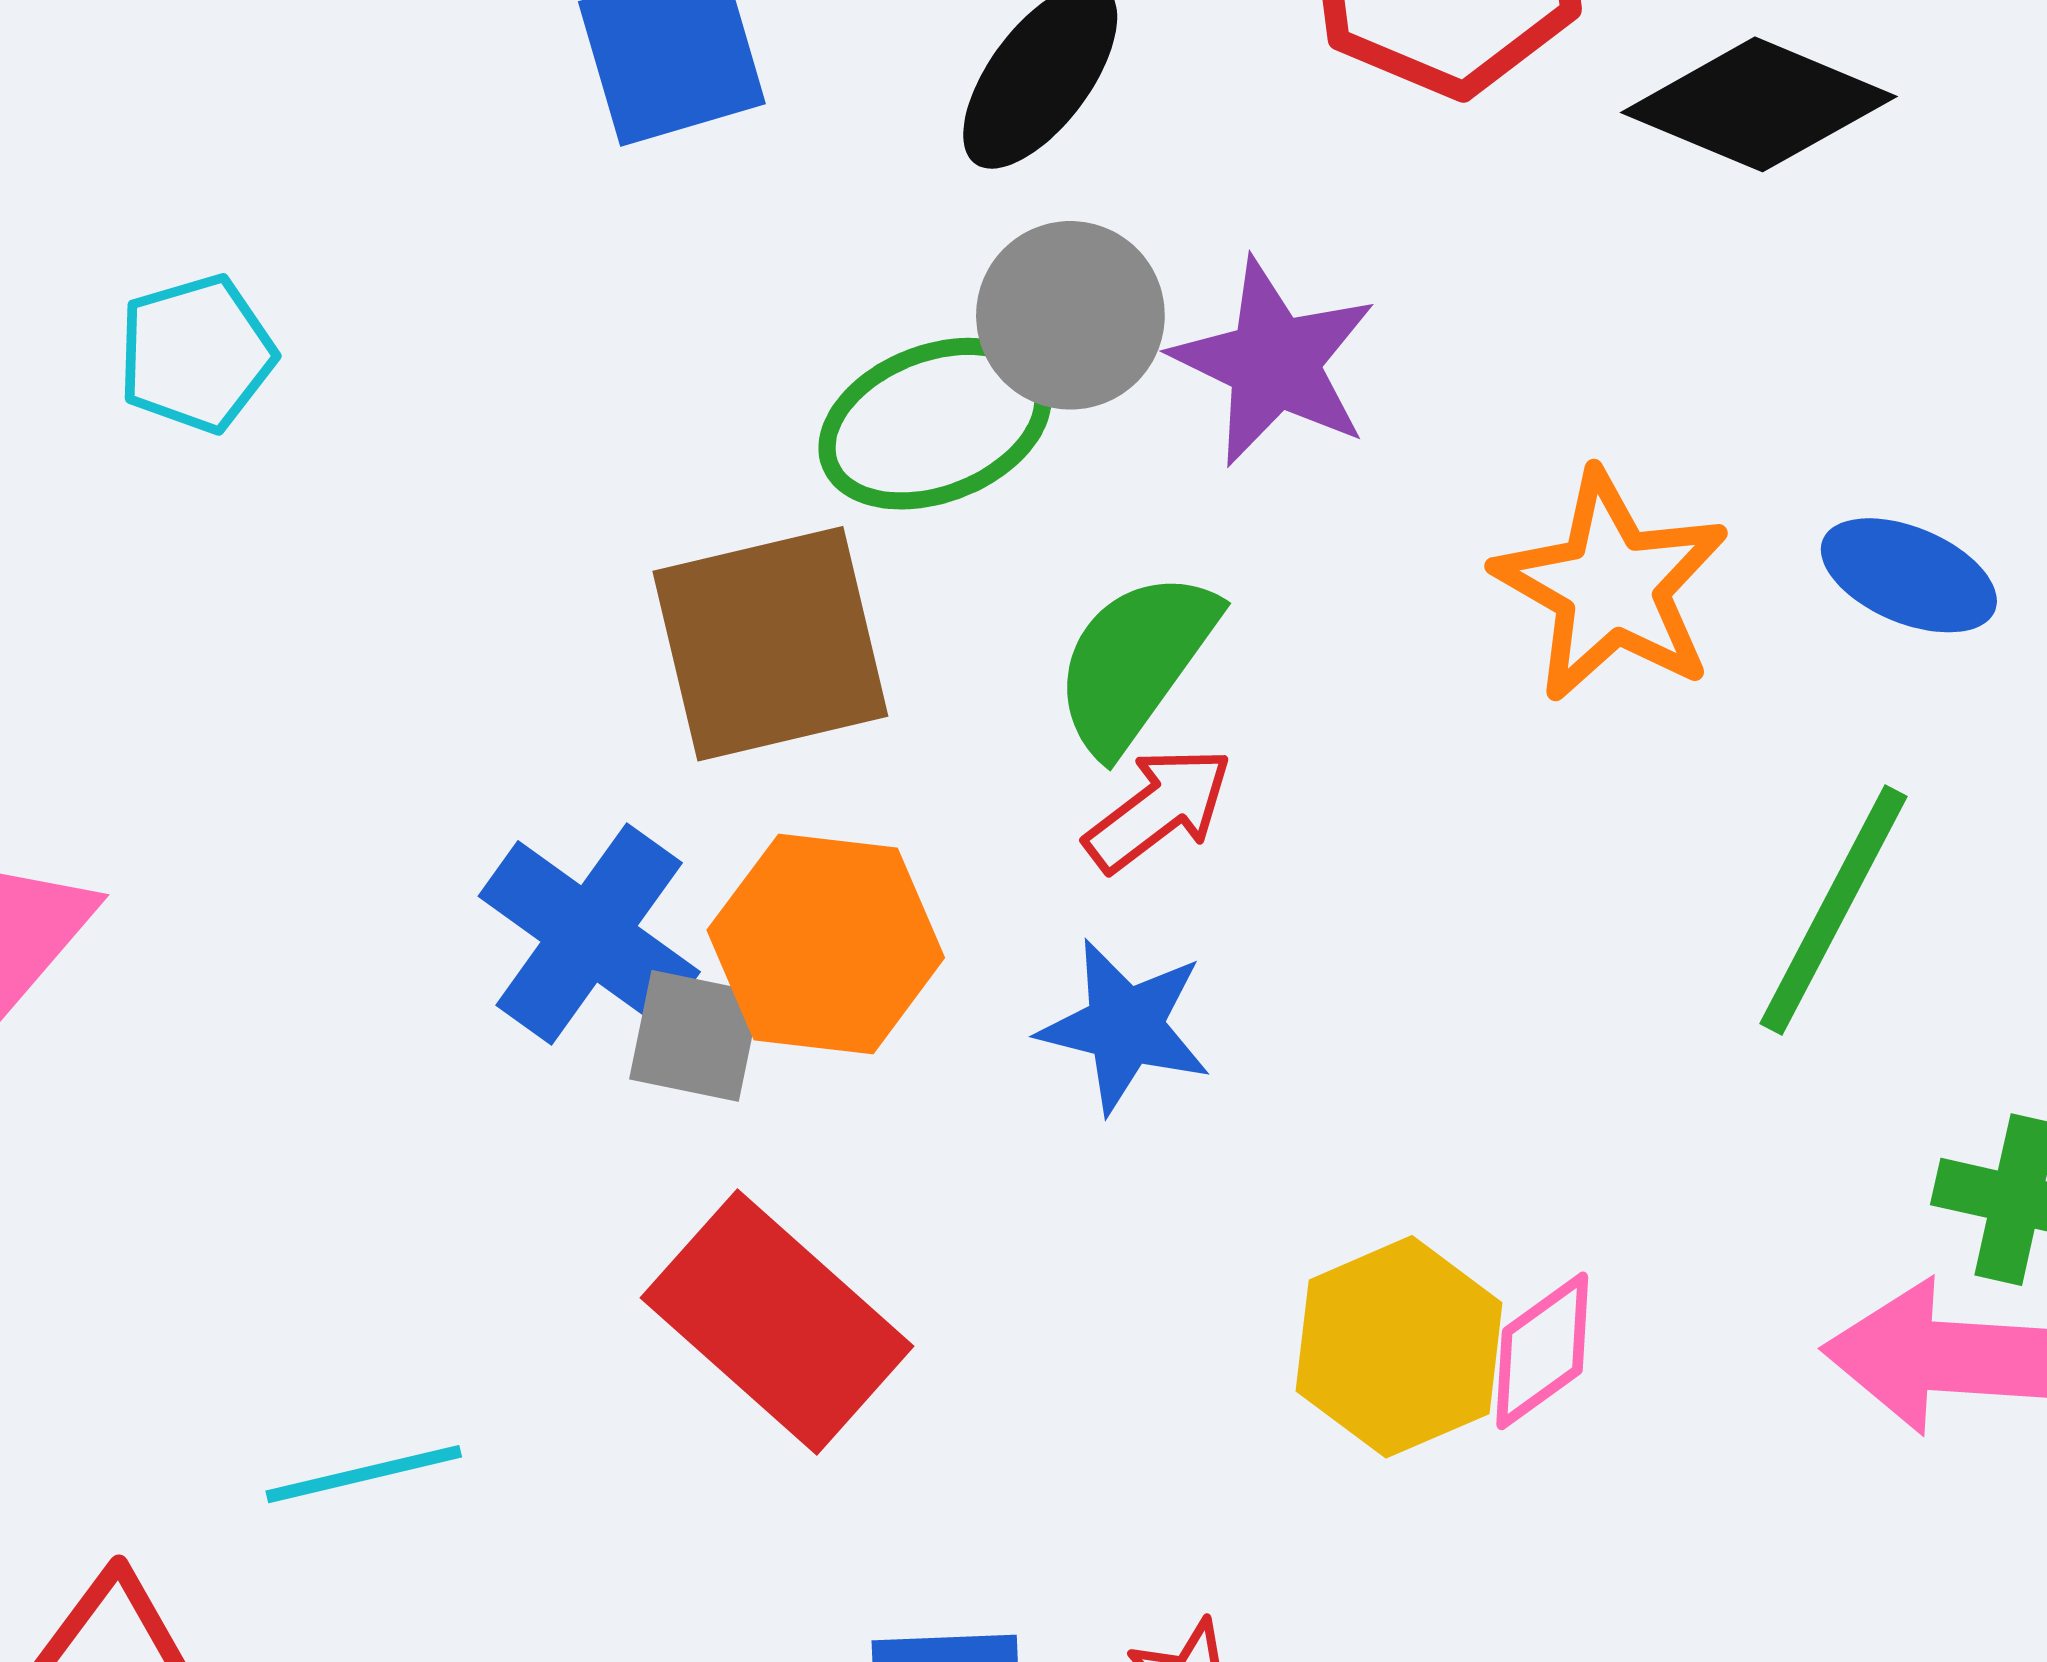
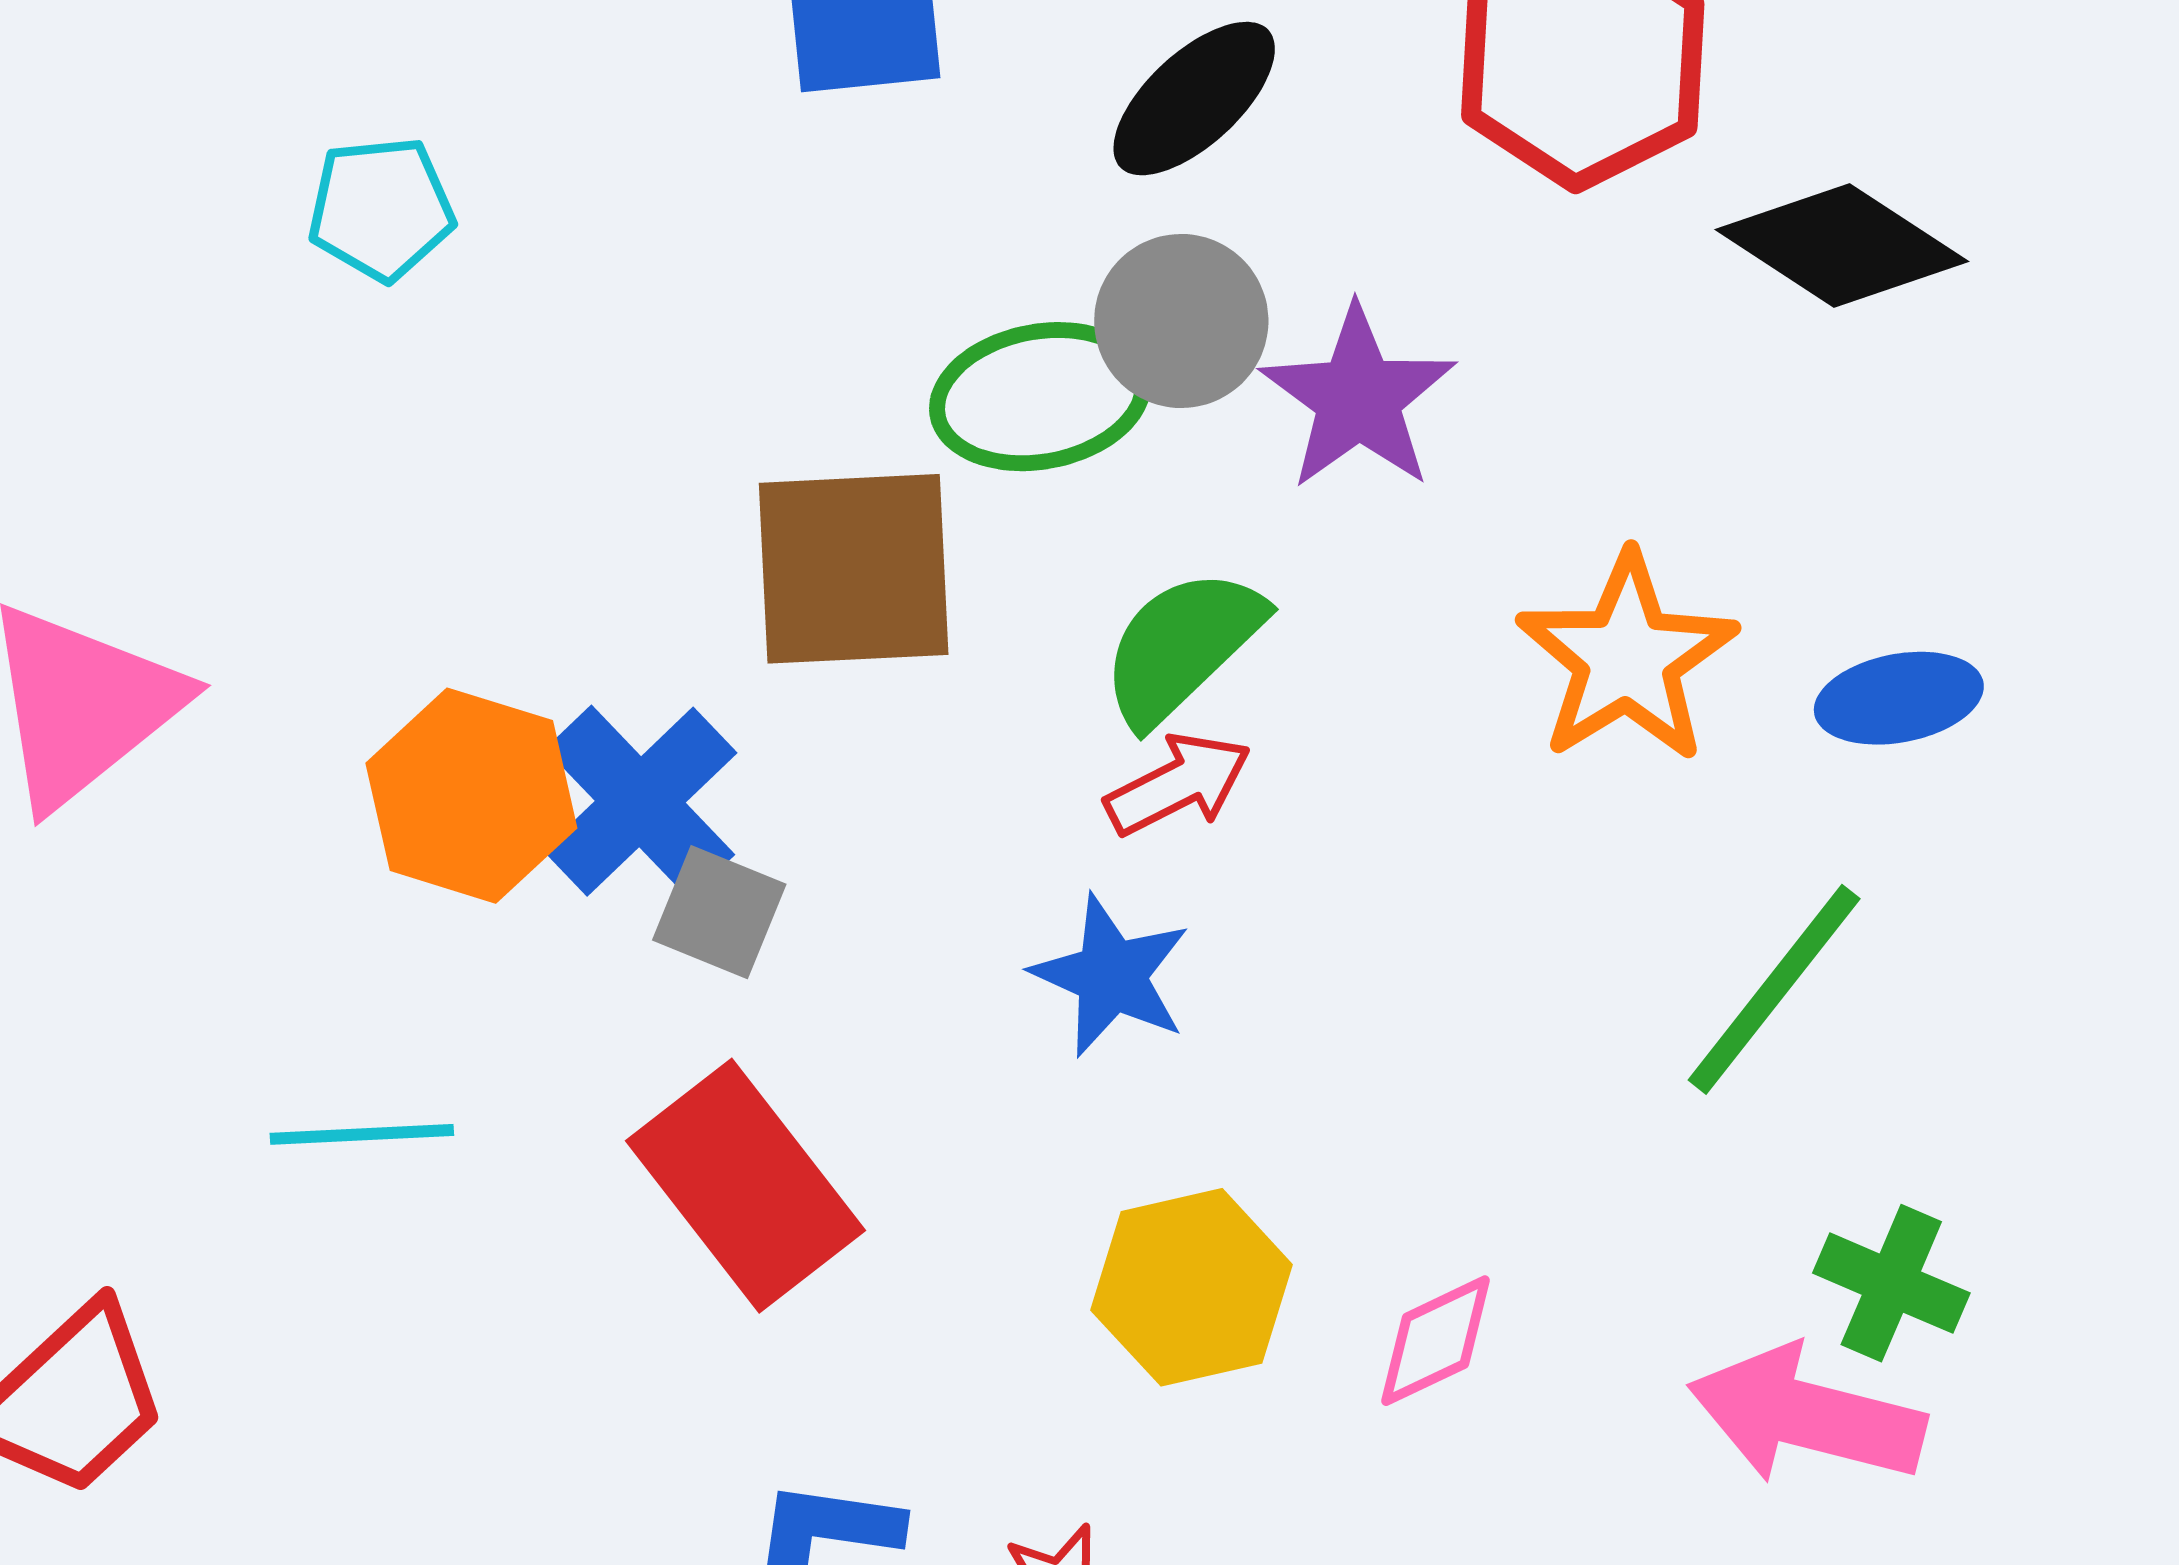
blue ellipse: (1909, 575) -> (1899, 698), turned -44
orange hexagon: (826, 944) -> (471, 796), moved
yellow hexagon: (1399, 1347) -> (1192, 1287), moved
cyan line: (364, 1474) -> (362, 1134), moved

